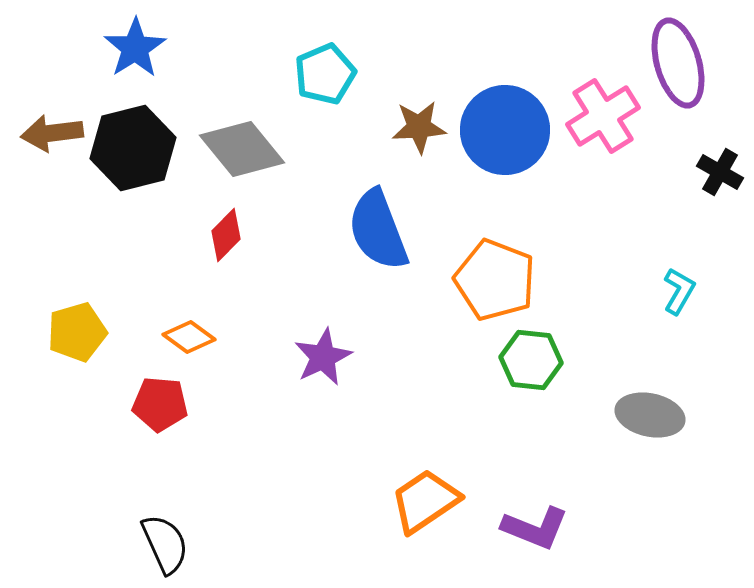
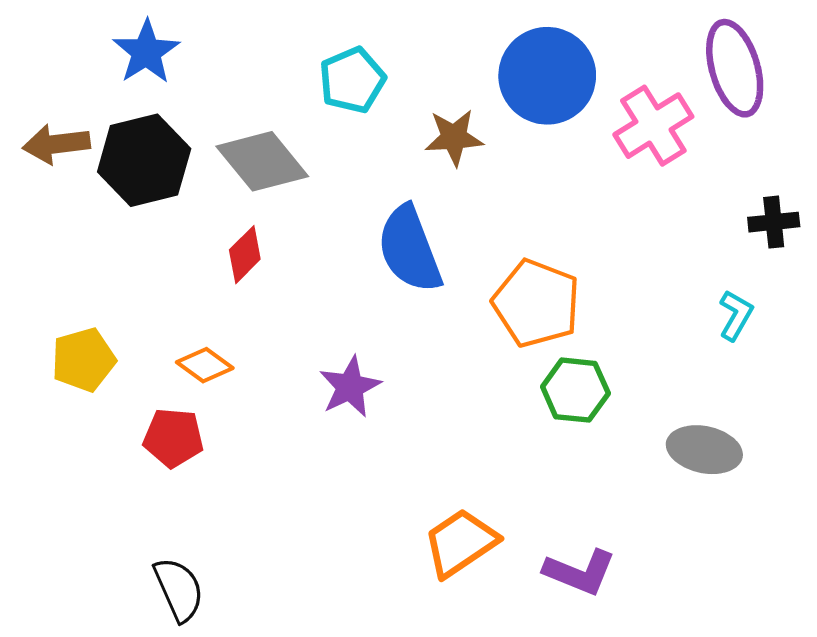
blue circle: (505, 130) -> (547, 76), moved
black cross: (720, 172) -> (774, 222), moved, turned -36

